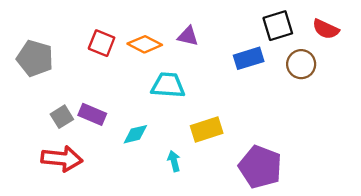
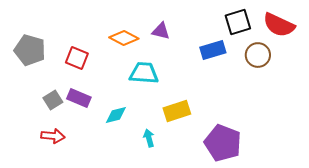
red semicircle: (326, 29) -> (279, 25), size x1.4
red square: (102, 43) -> (77, 58), moved
red arrow: (62, 159) -> (53, 136), size x0.7

